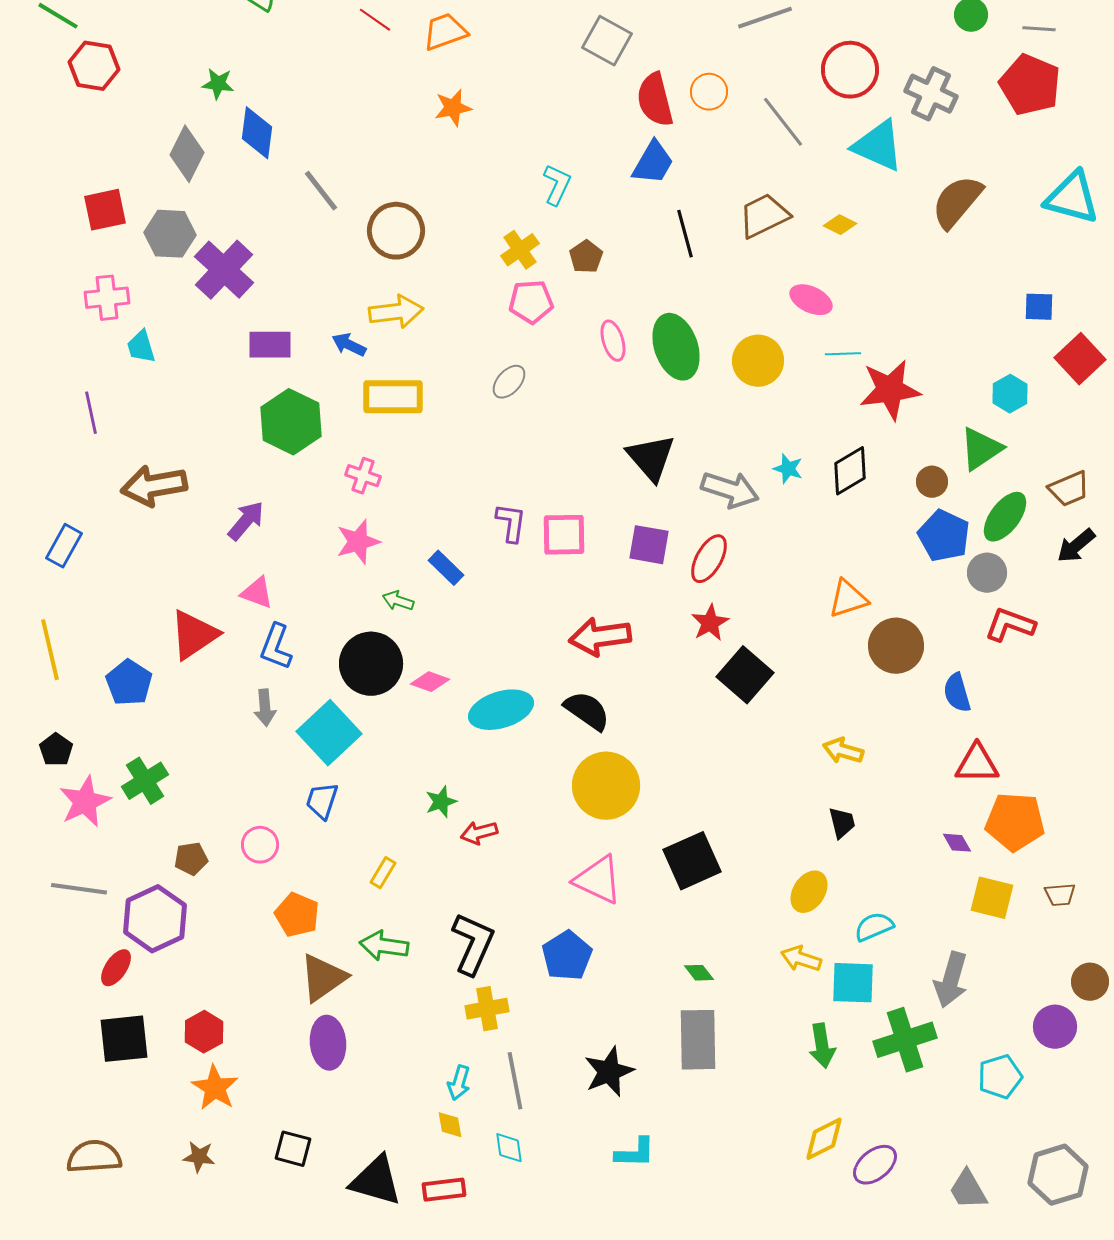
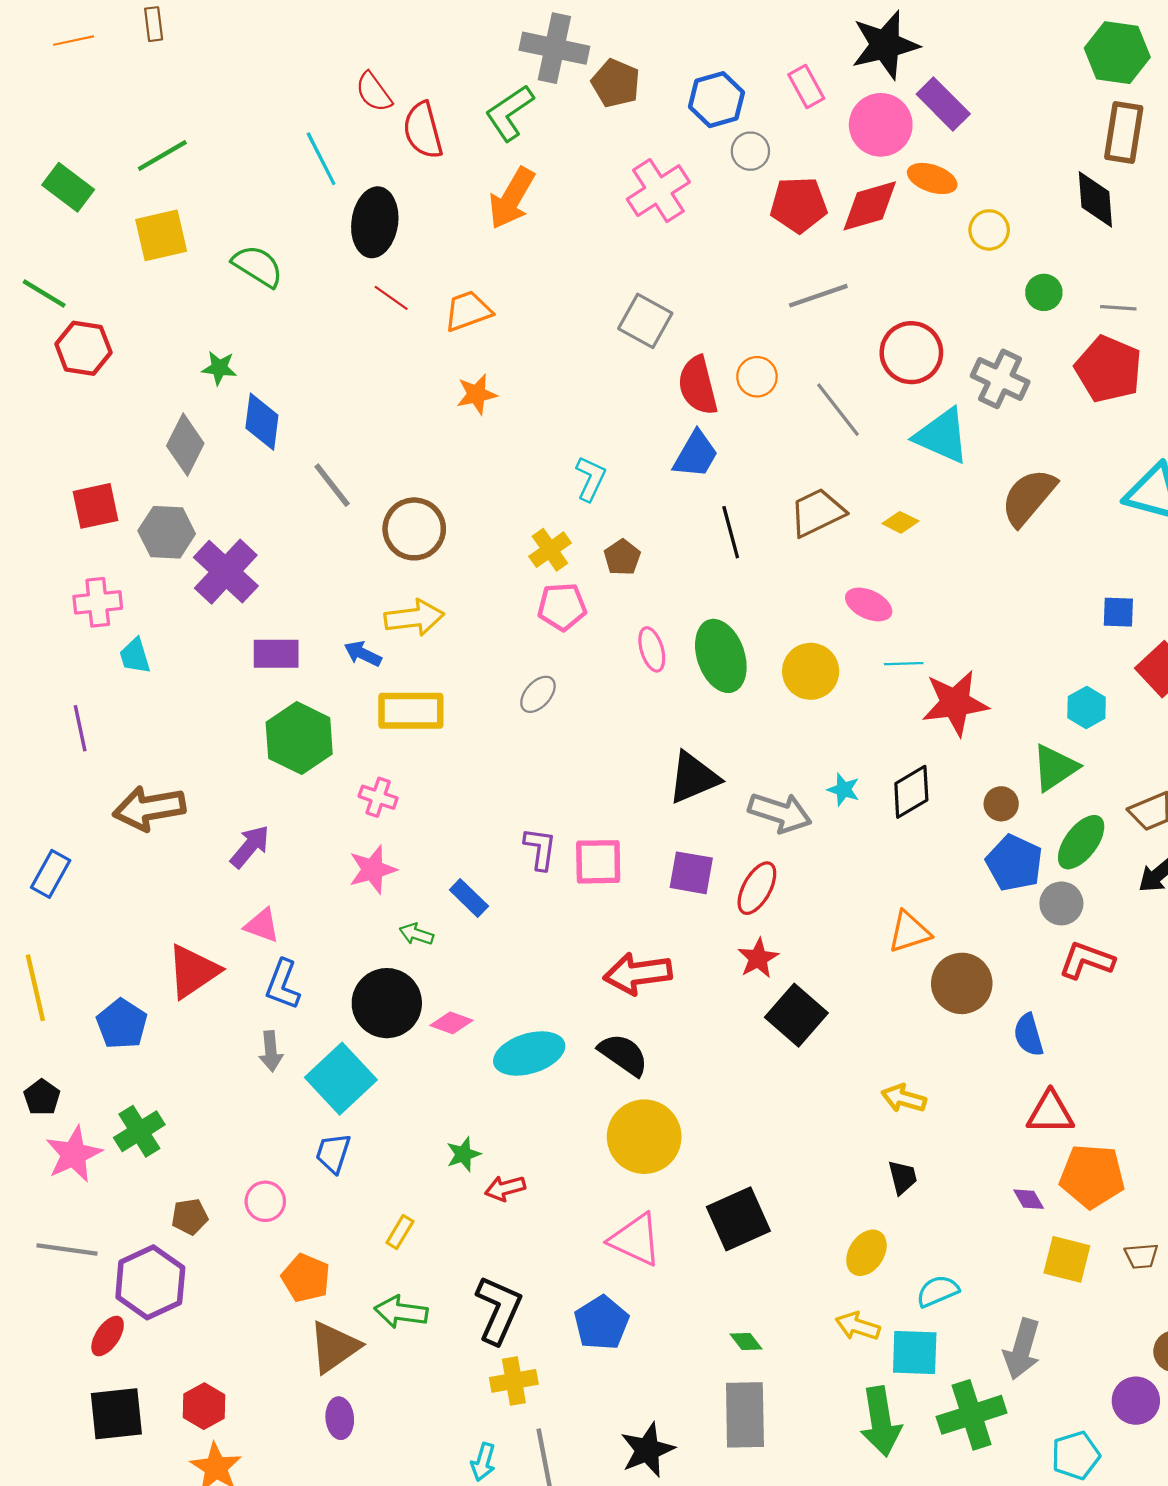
black triangle: (651, 458) -> (693, 778), turned 48
purple ellipse: (328, 1043) -> (340, 1418), size x0.7
green arrow: (822, 1046) -> (881, 1421), size x1.4

